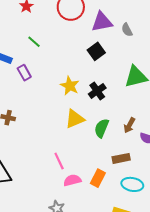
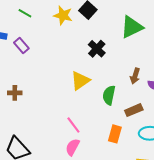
yellow star: (70, 86) -> (63, 15), moved
green semicircle: (102, 128) -> (109, 95), moved
pink semicircle: (72, 180) -> (72, 147), moved, turned -36

